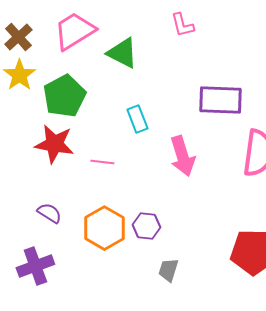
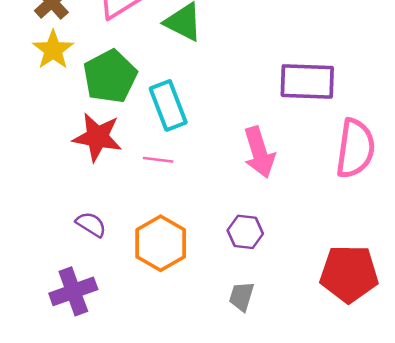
cyan rectangle: (137, 119) -> (168, 105), moved, size x1.4
purple hexagon: (146, 226) -> (245, 232), moved

